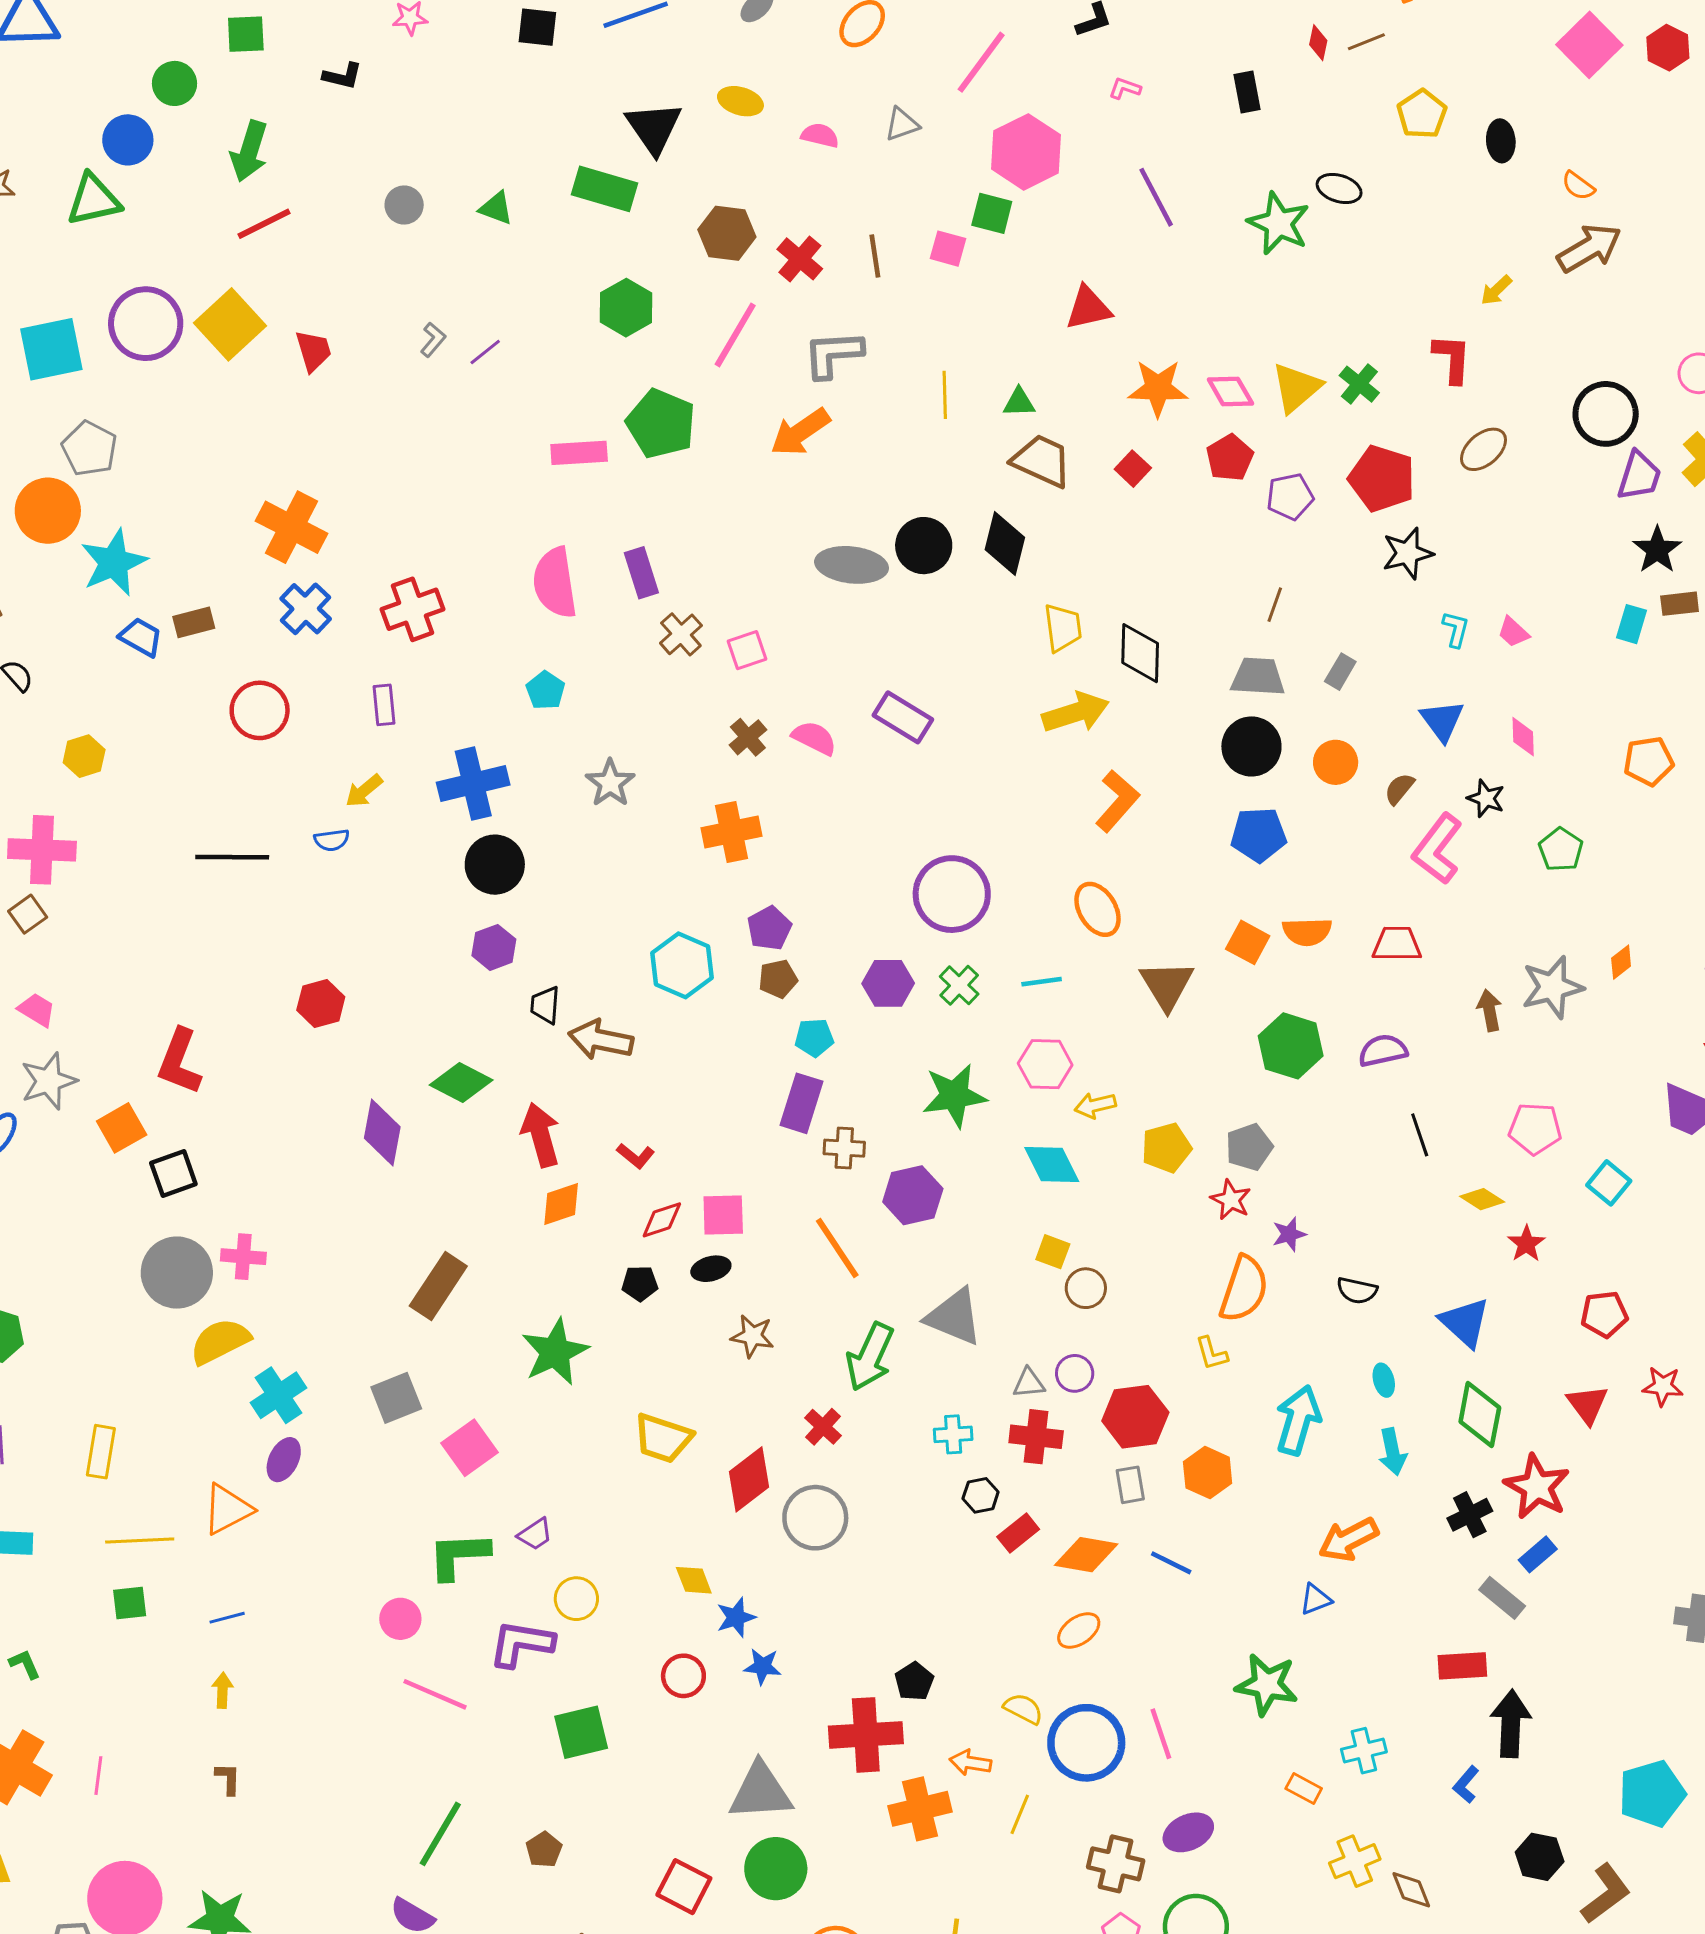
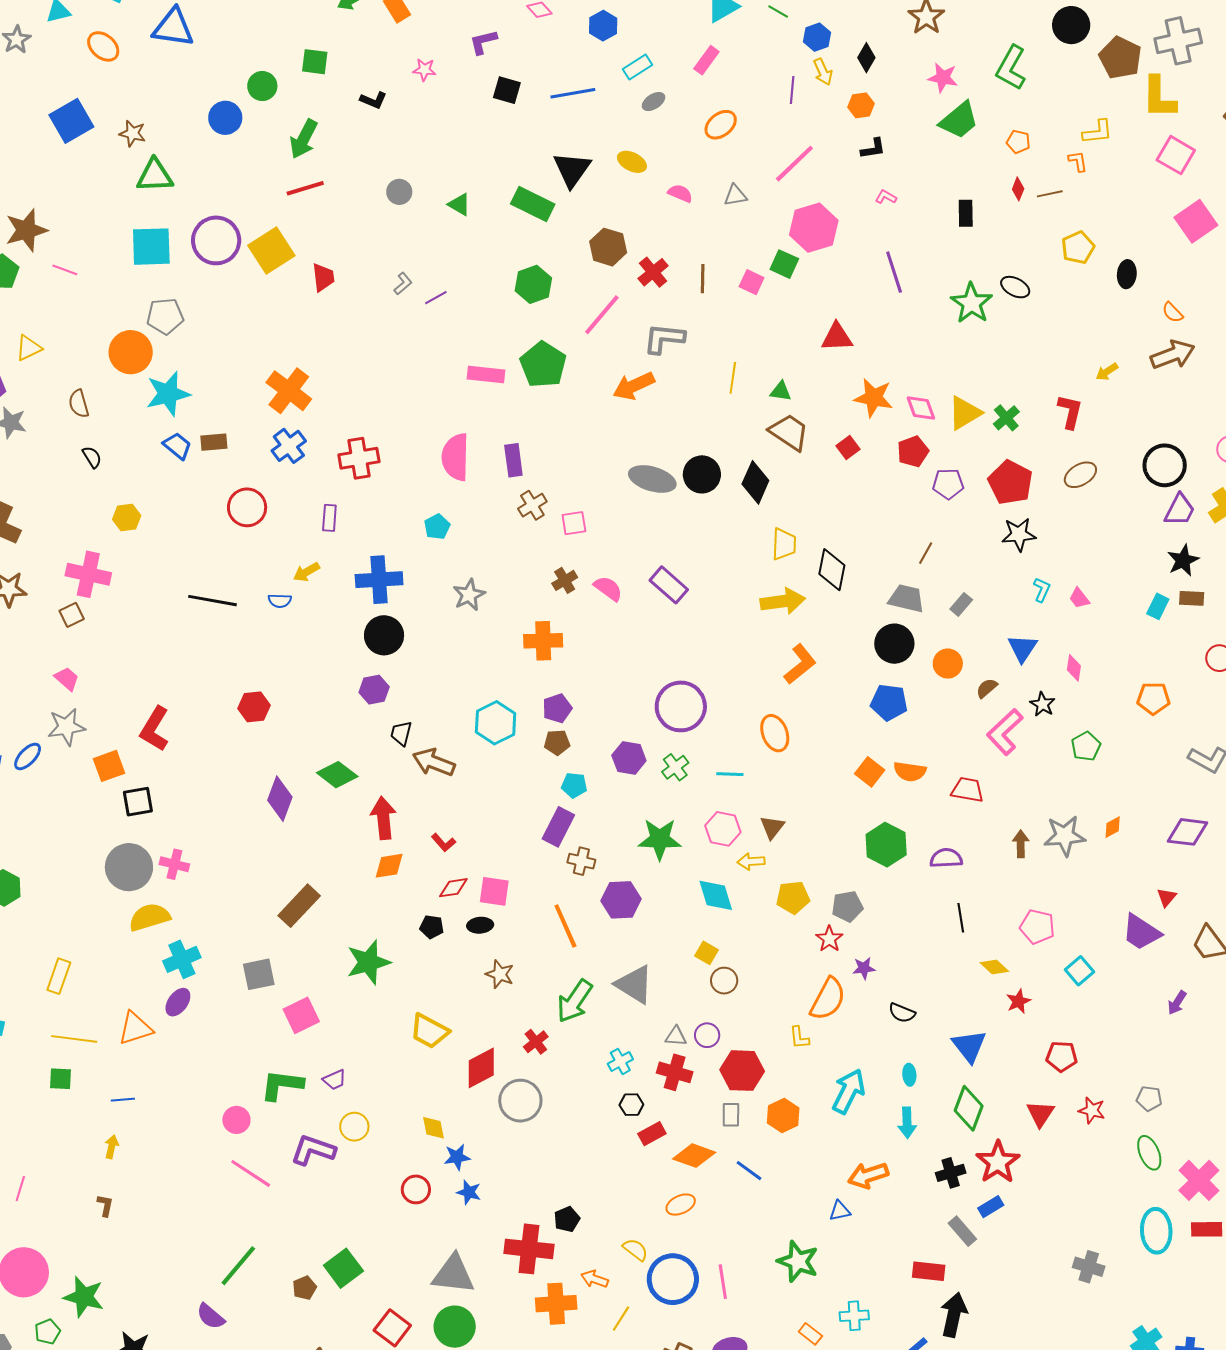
green triangle: (94, 200) -> (155, 176), moved
gray pentagon: (89, 449) -> (165, 316), turned 30
brown triangle: (1167, 985) -> (772, 827), moved, size x0.7
cyan cross: (953, 1434) -> (620, 1061), turned -35
green square: (581, 1732) -> (343, 1268), moved, turned -33

